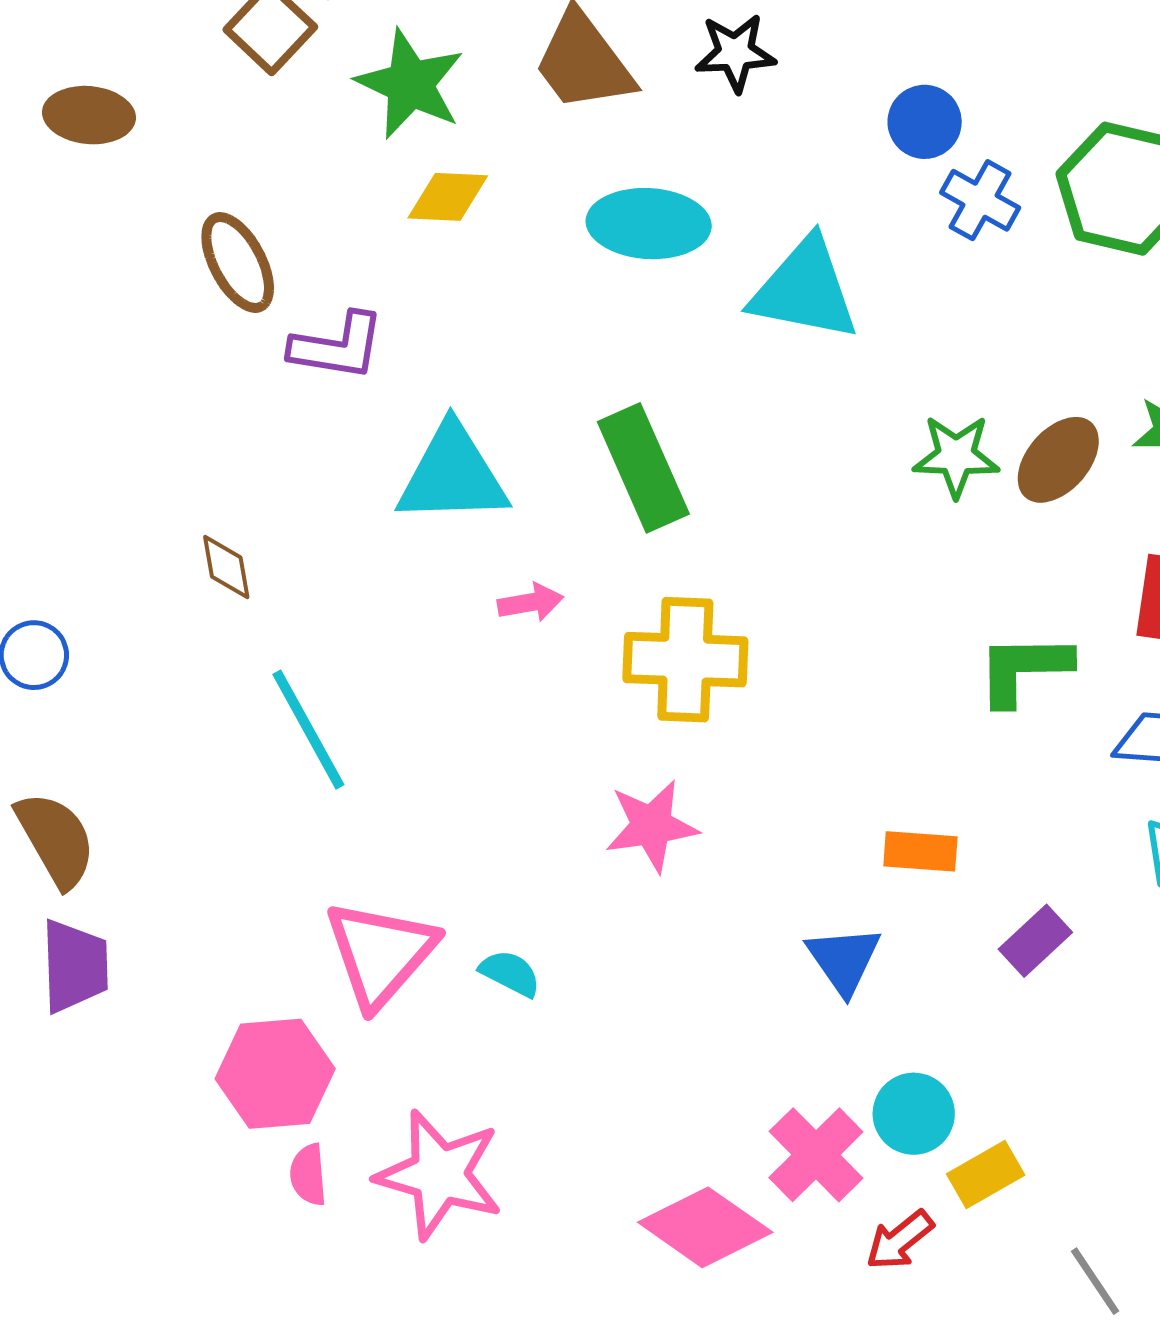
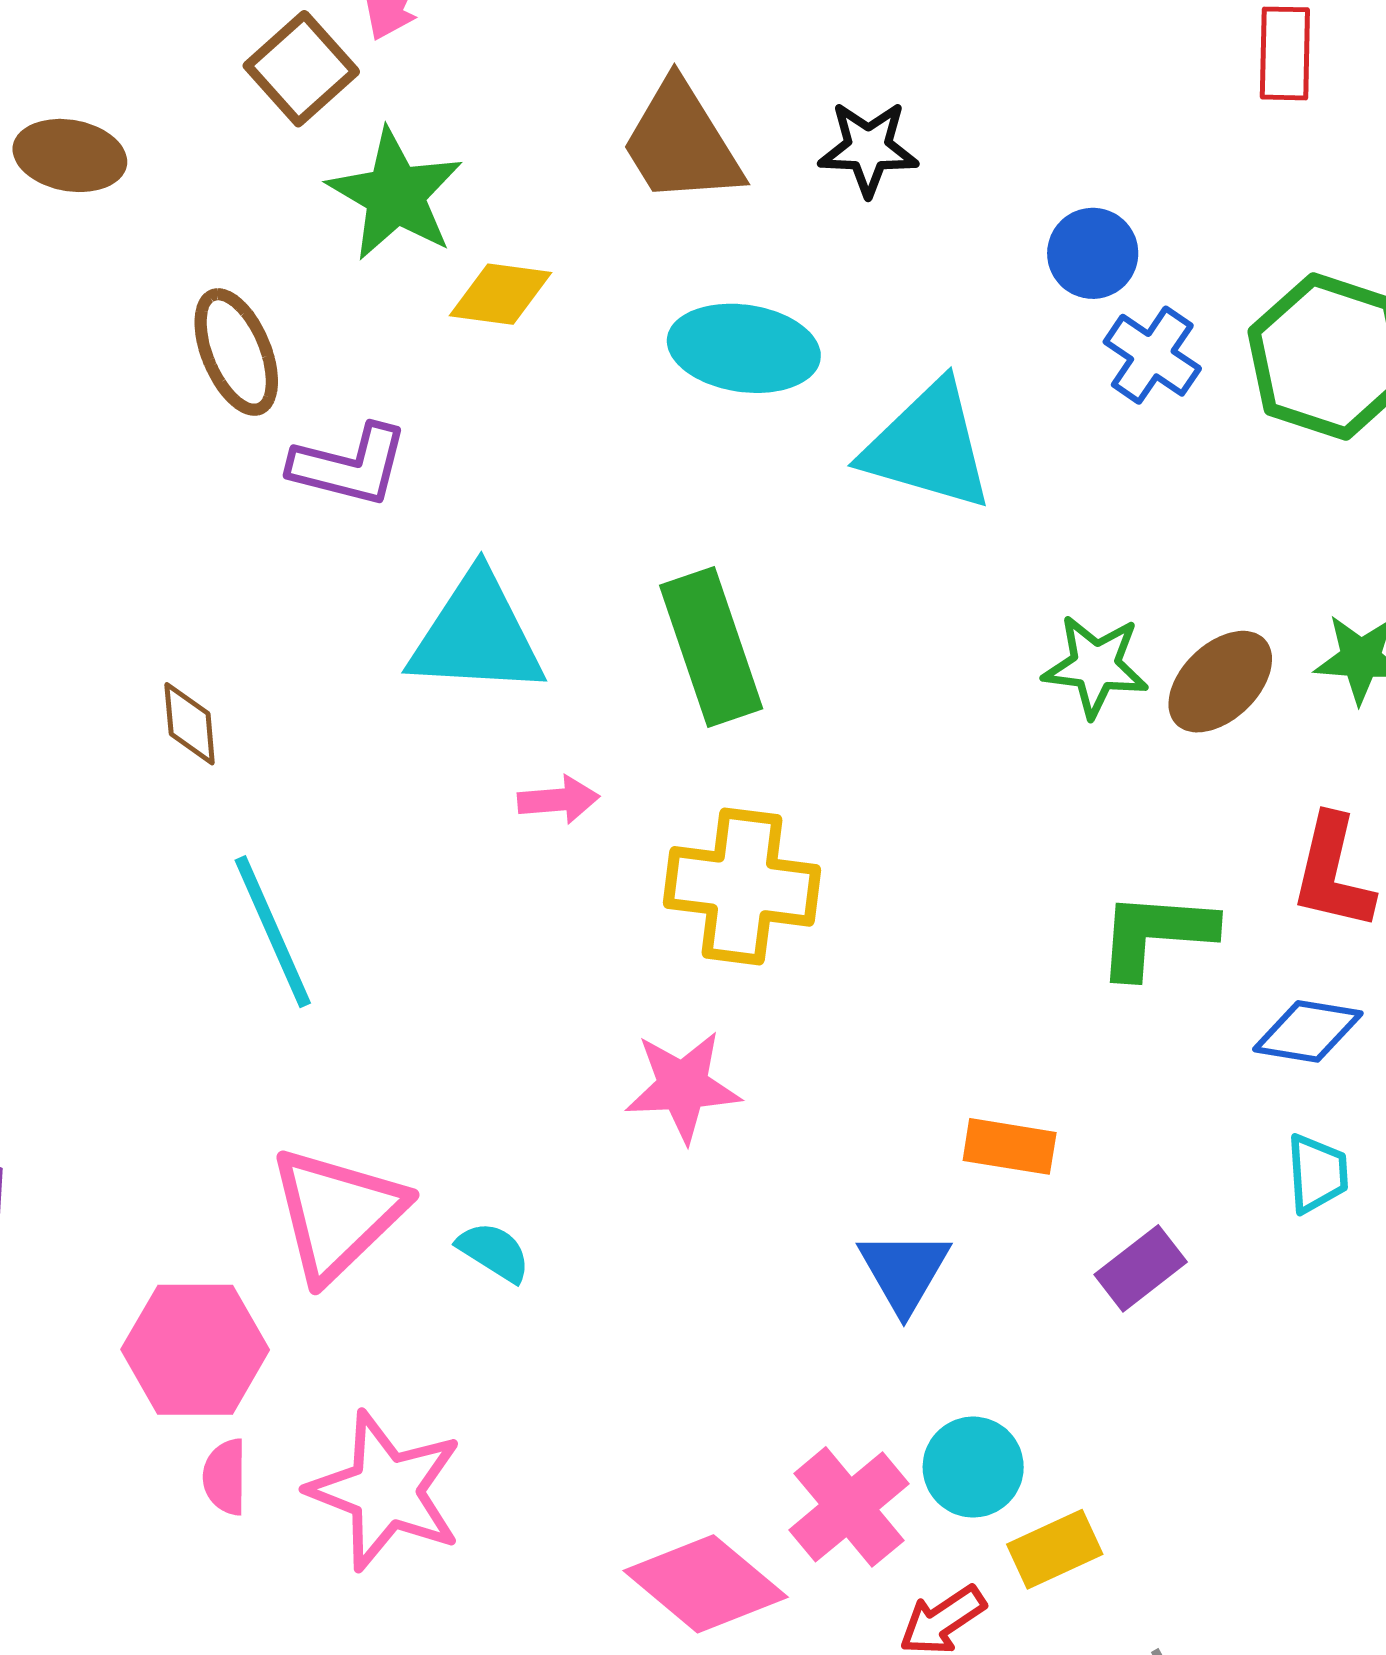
green star: (410, 84) -> (395, 195), moved

